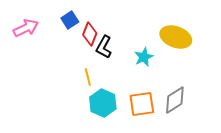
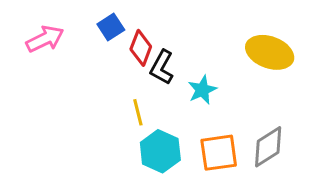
cyan star: (144, 57) -> (202, 90), moved

